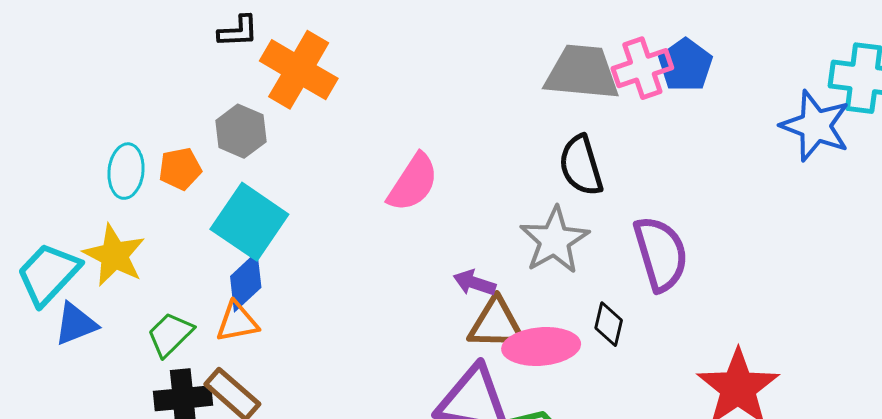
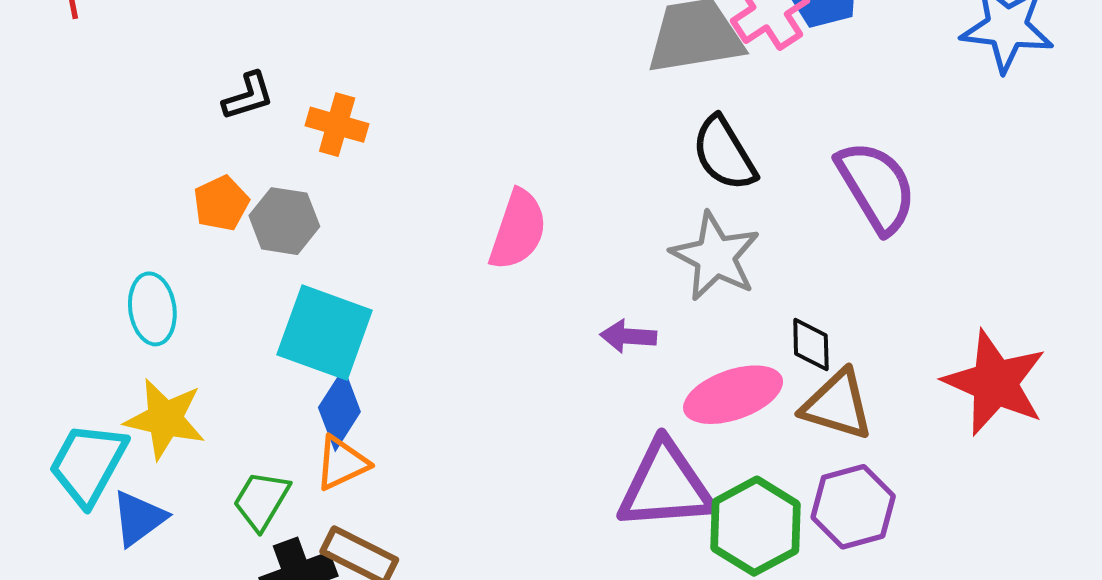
orange cross: (299, 70) -> (337, 125), size x0.6
orange pentagon: (180, 169) -> (221, 203), moved
purple semicircle: (661, 254) -> (876, 187), moved
brown triangle: (496, 324) -> (837, 405), moved, turned 30

